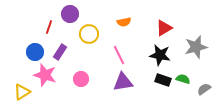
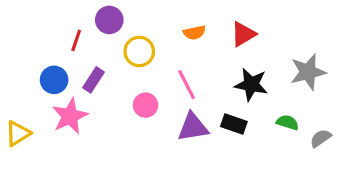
red triangle: (164, 28) -> (243, 34), moved
pink star: (45, 75) -> (70, 116), turned 30
pink circle: (81, 79) -> (146, 105), moved
black rectangle: (163, 80) -> (234, 124), moved
yellow triangle: (22, 92) -> (18, 133), moved

